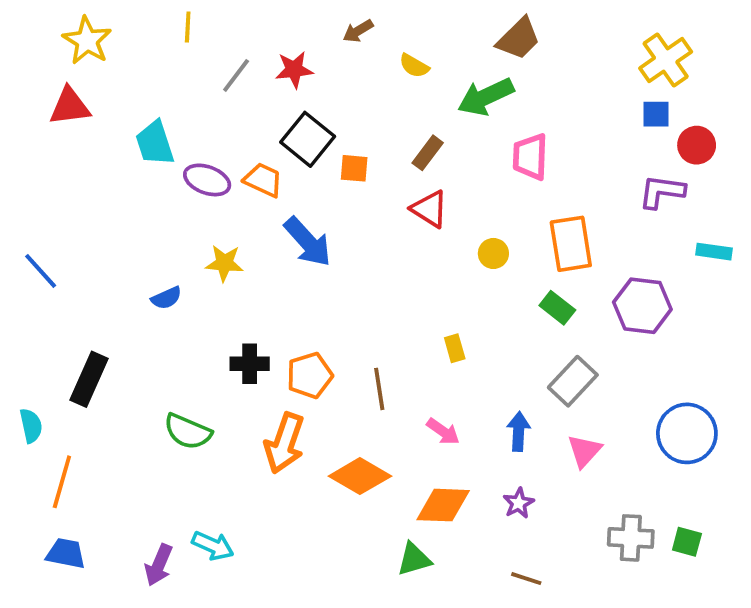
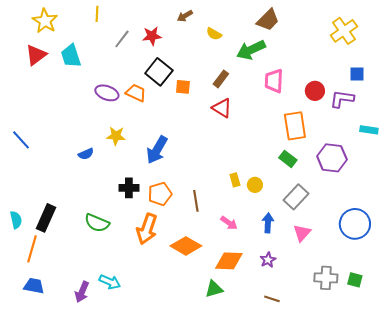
red triangle: (70, 106) -> (36, 55), turned -30
blue square: (656, 114) -> (357, 74), moved
cyan trapezoid: (155, 143) -> (71, 56), moved
red circle: (697, 145) -> (315, 91), moved
blue arrow: (308, 242) -> (157, 150), moved, turned 72
yellow circle: (493, 253) -> (255, 185), moved
black rectangle: (89, 379) -> (46, 218), moved

